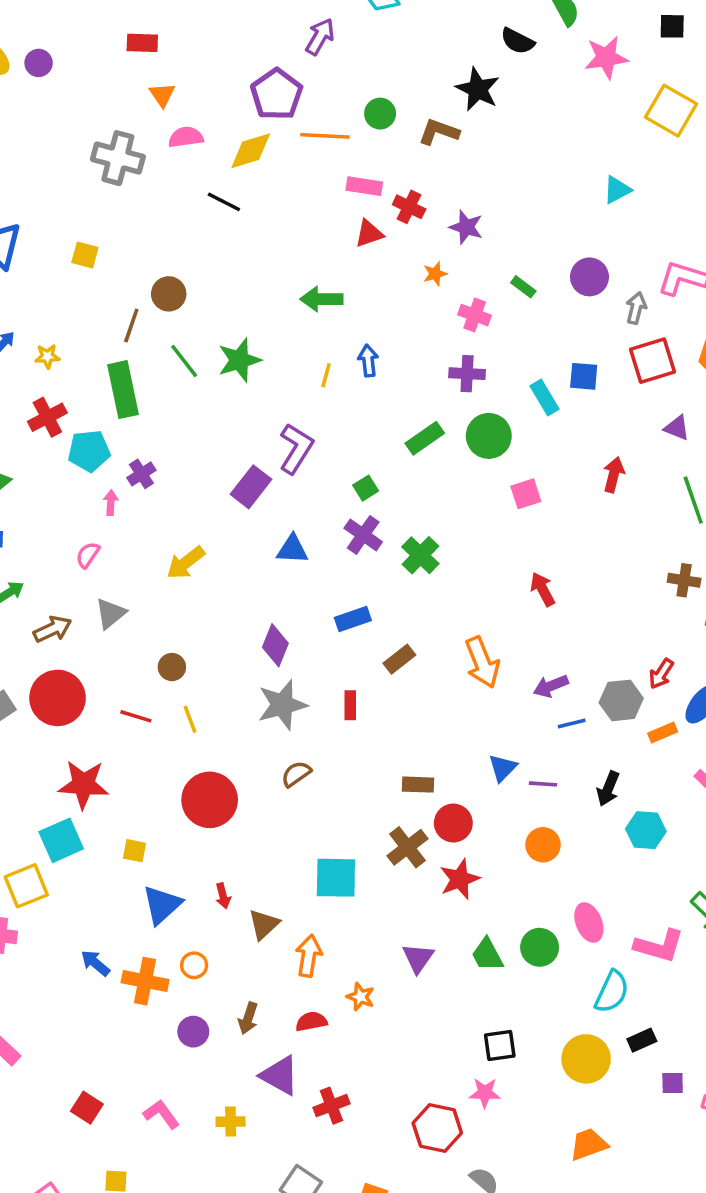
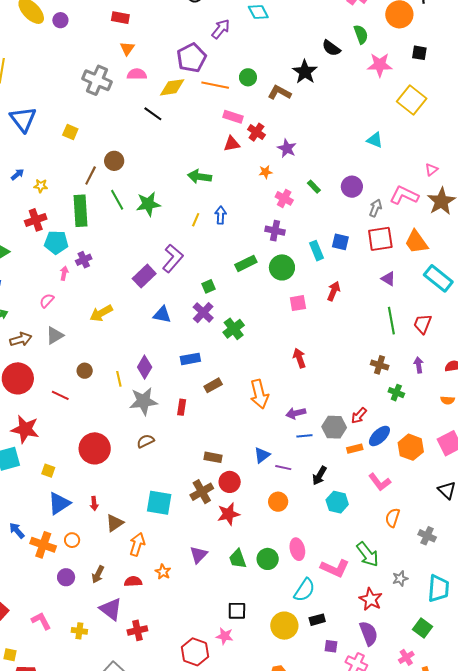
cyan triangle: (617, 190) -> (375, 140), turned 42
red arrow: (614, 475) -> (334, 291), moved
yellow line: (190, 719) -> (119, 379), moved

